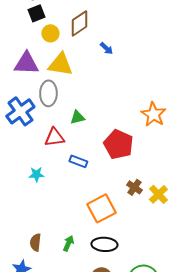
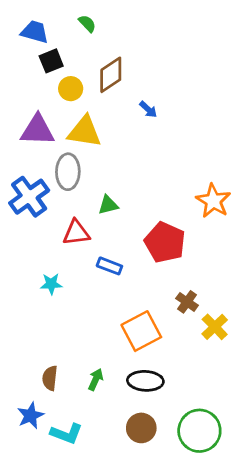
yellow cross: (158, 194) -> (215, 327), moved

